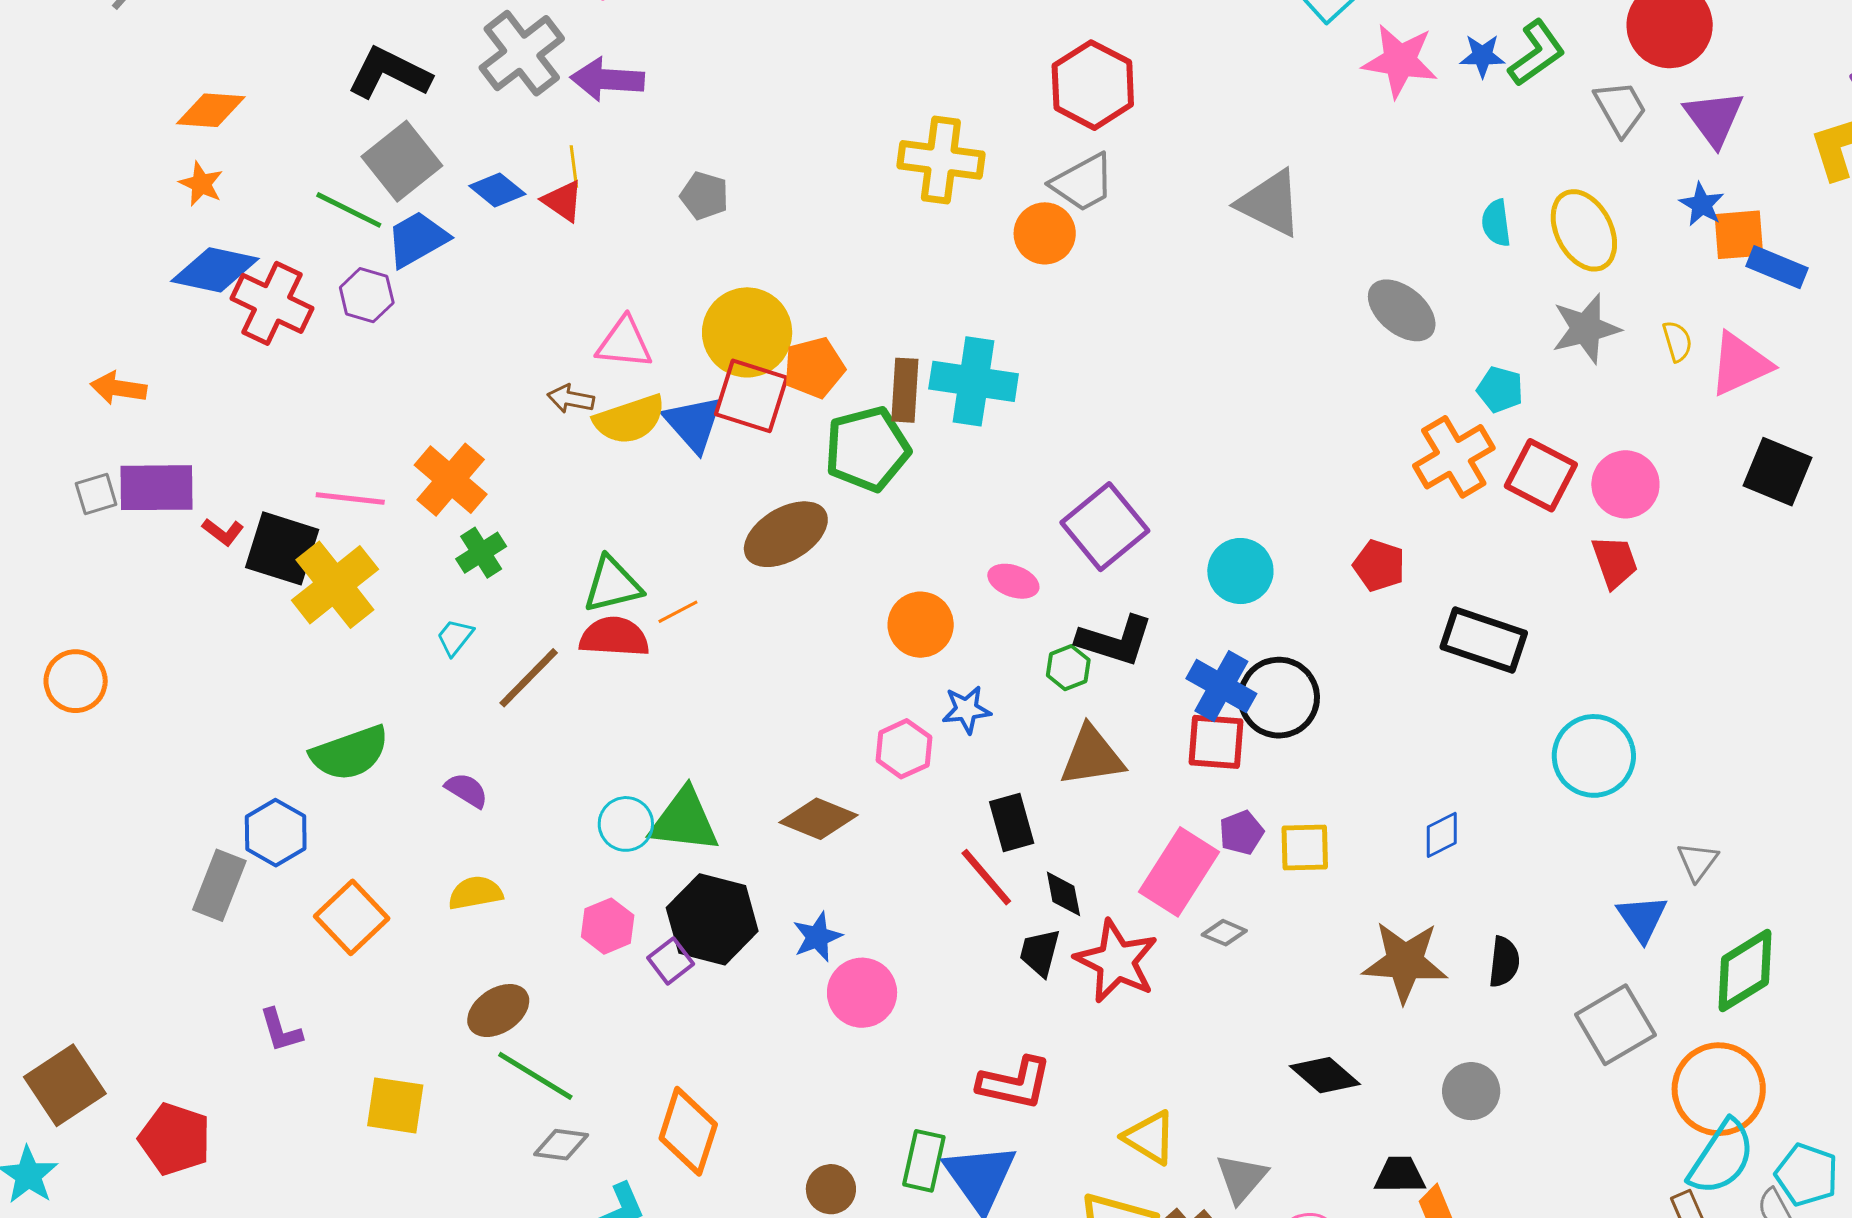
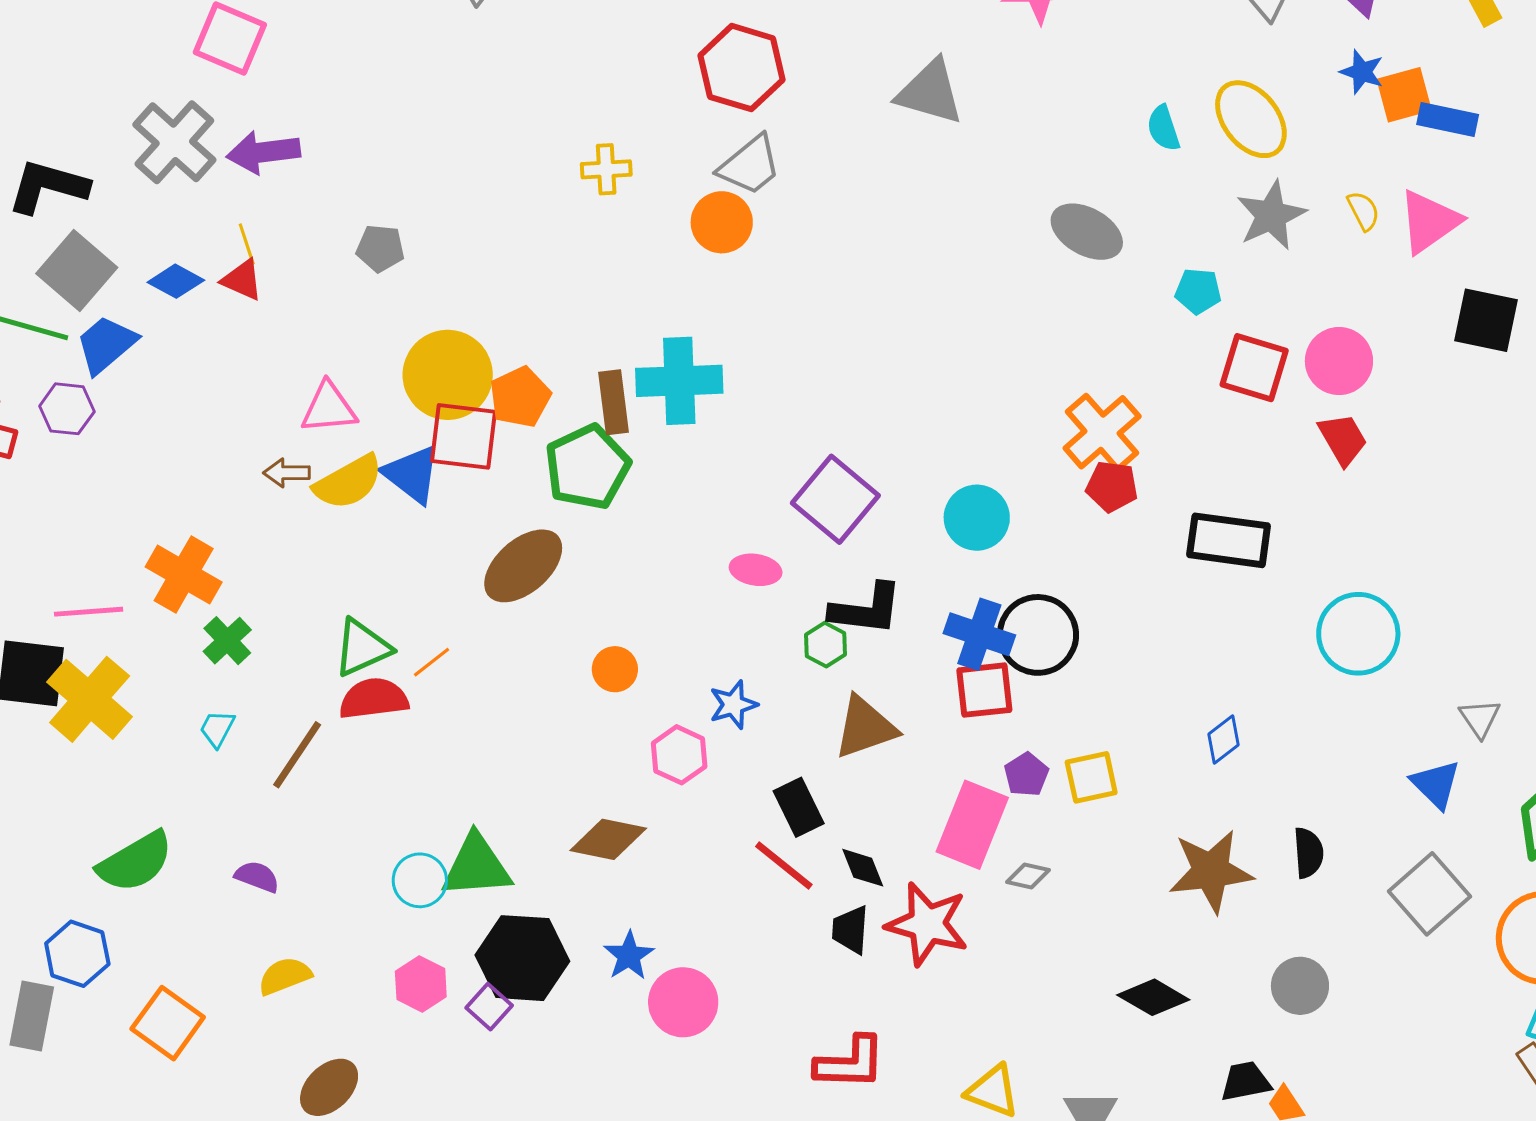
yellow cross: (941, 160) -> (606, 169), size x0.6
gray triangle: (1270, 203) -> (930, 92), moved
orange cross: (1454, 457) -> (1102, 432), moved
orange circle: (921, 625) -> (615, 669), moved, size x0.7

